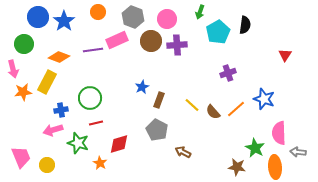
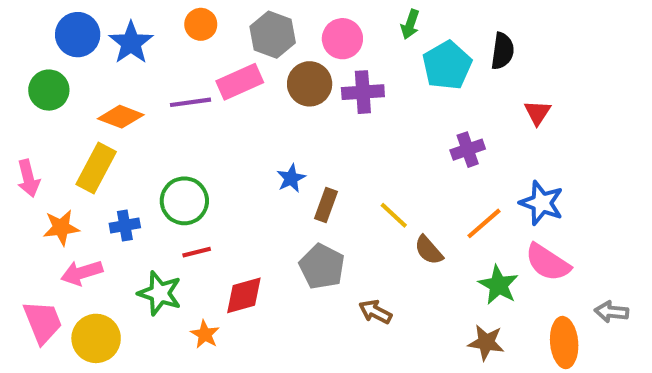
red triangle: (285, 55) -> (537, 113), moved
pink arrow: (13, 69) -> (28, 178), moved
orange star: (23, 92) -> (61, 228), moved
brown semicircle: (213, 112) -> (429, 250), moved
pink arrow: (53, 130) -> (82, 273), moved
pink semicircle: (279, 133) -> (548, 262), moved, turned -55
green star: (255, 148) -> (498, 285), moved
yellow circle: (47, 165) -> (96, 338), size x1.5

